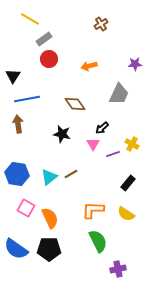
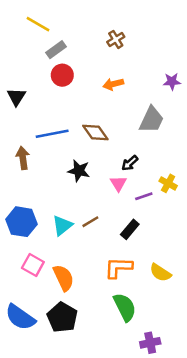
brown cross: (101, 24) -> (116, 39), moved
blue line: (27, 99) -> (52, 134), moved
black rectangle: (128, 183) -> (130, 229), moved
black pentagon: (49, 249) -> (62, 317), turned 30

